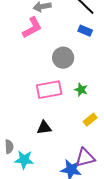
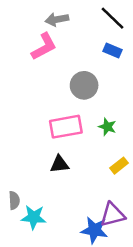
black triangle: (44, 128) -> (59, 164), moved

